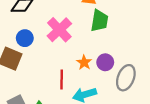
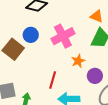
orange star: (84, 62) -> (78, 61), moved

